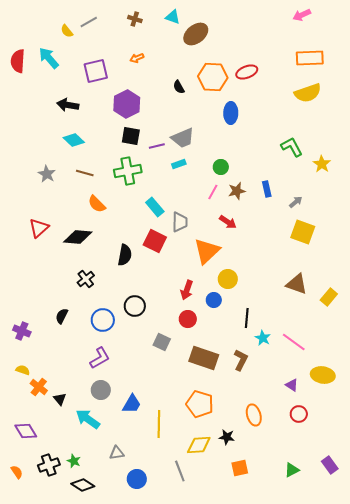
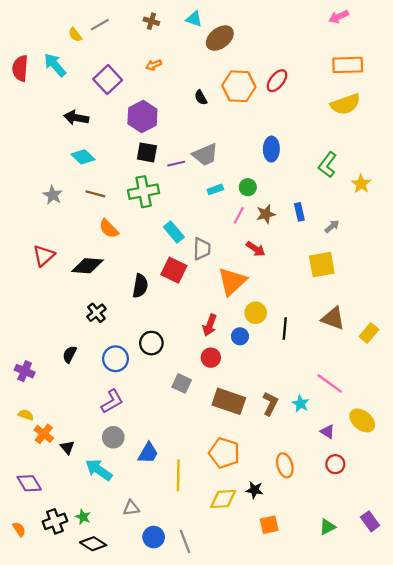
purple square: (96, 71) -> (108, 80), turned -30
red ellipse: (247, 72) -> (277, 81), turned -30
blue ellipse: (231, 113) -> (271, 149), moved
green L-shape: (292, 147) -> (327, 165), turned -115
cyan rectangle: (179, 164) -> (215, 189), moved
yellow square: (303, 232) -> (322, 265), moved, turned -30
black line: (247, 318) -> (285, 328), moved
cyan star: (263, 338) -> (301, 404), moved
yellow ellipse: (323, 375) -> (362, 420), turned 30
gray line: (180, 471) -> (185, 542), moved

